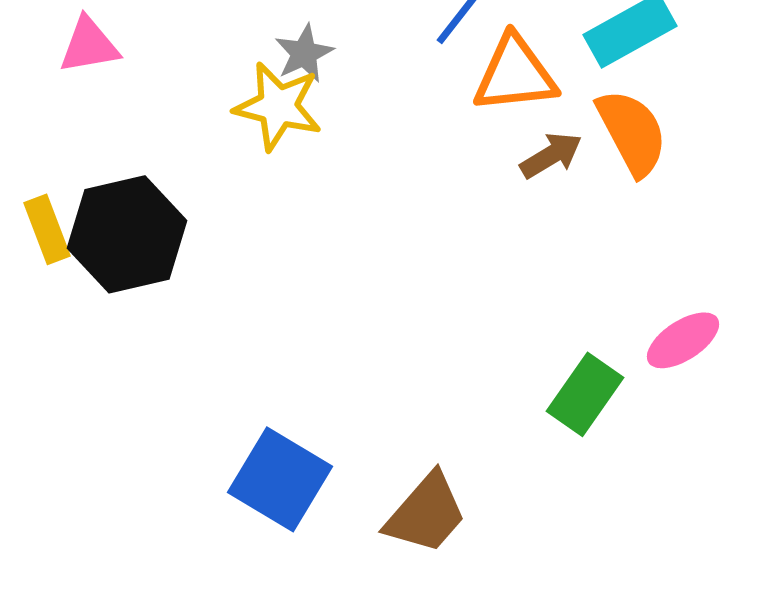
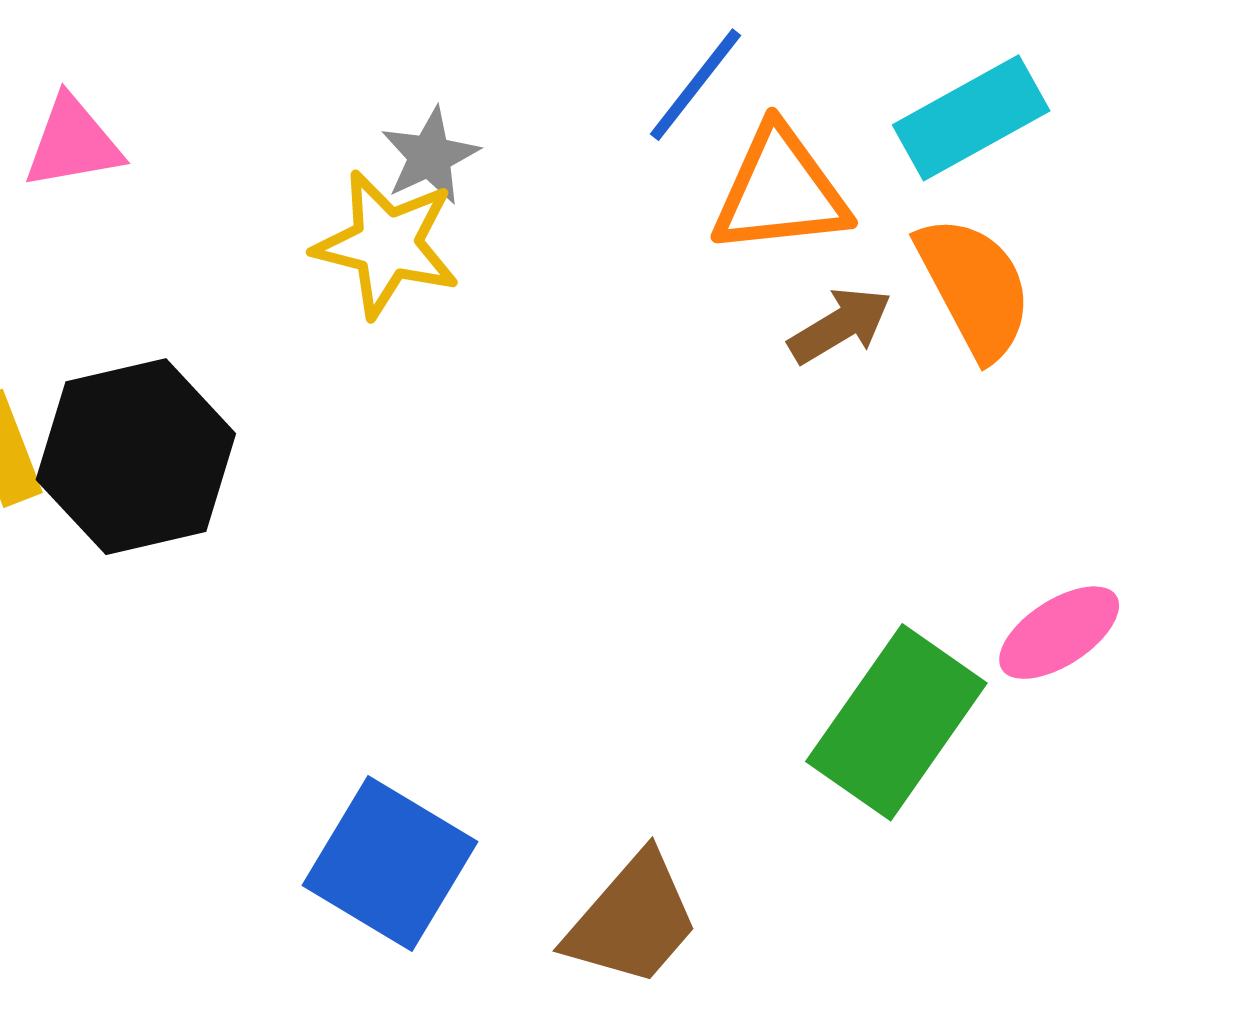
green rectangle: (585, 394) -> (896, 722), size x1.4

